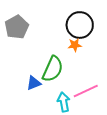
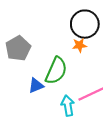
gray pentagon: (17, 27) -> (18, 48), moved

